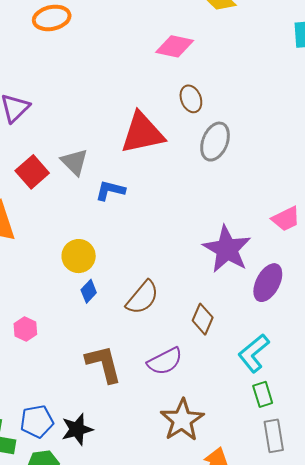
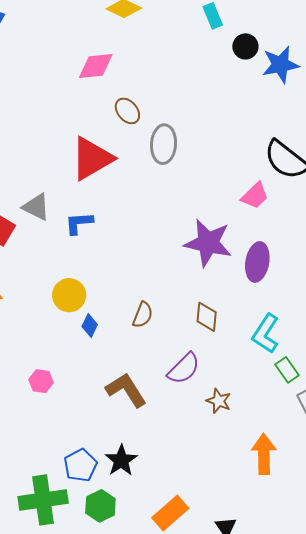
brown semicircle: (142, 297) -> (143, 315), size x0.7
brown star: (182, 420) -> (219, 401), moved, size x0.6

